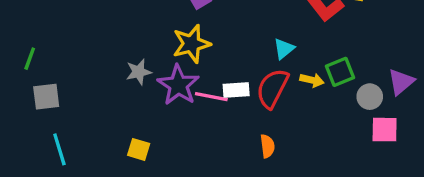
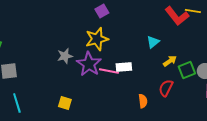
green square: (340, 72) -> (187, 70), moved
yellow arrow: (312, 80) -> (170, 61), turned -48
red semicircle: (272, 88) -> (166, 88), moved, size x0.7

